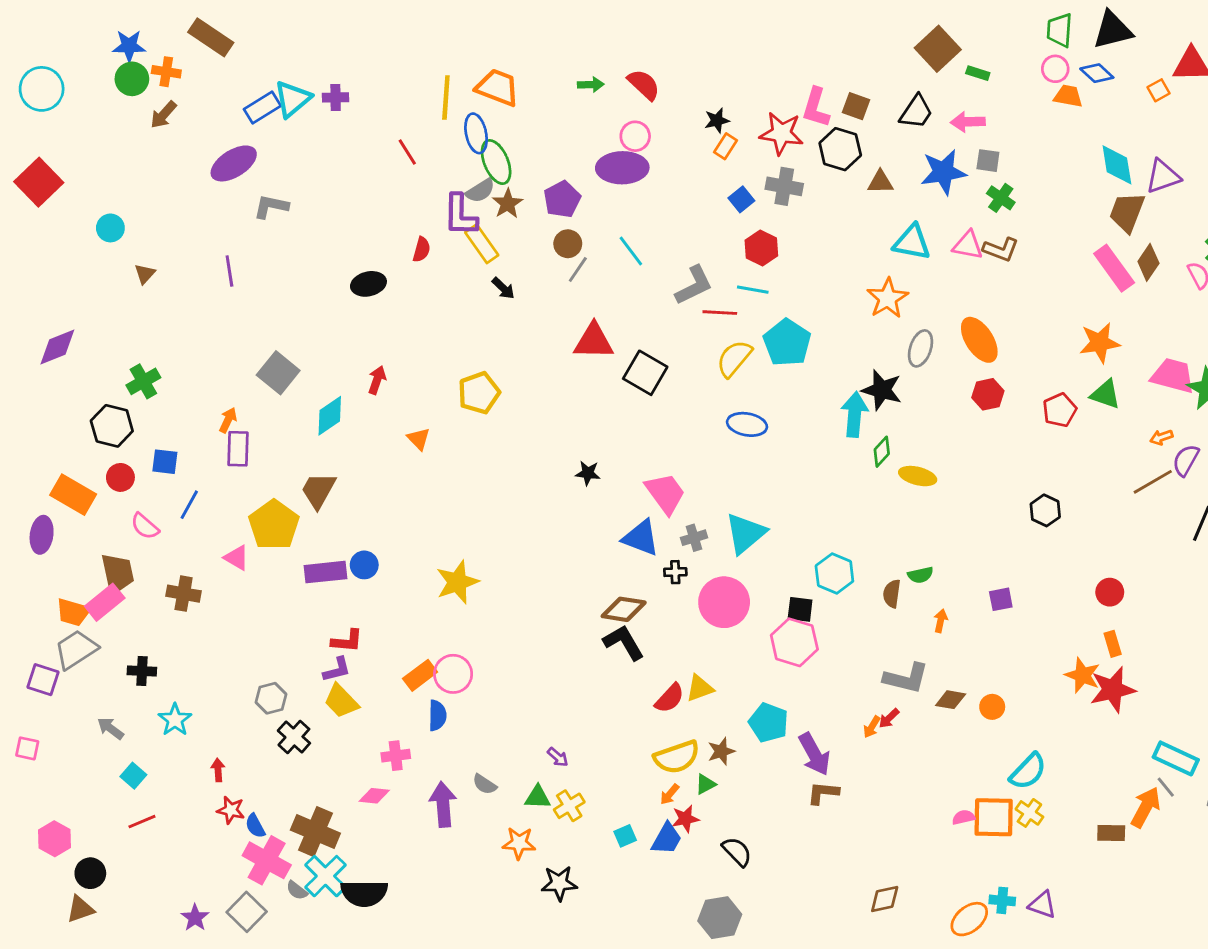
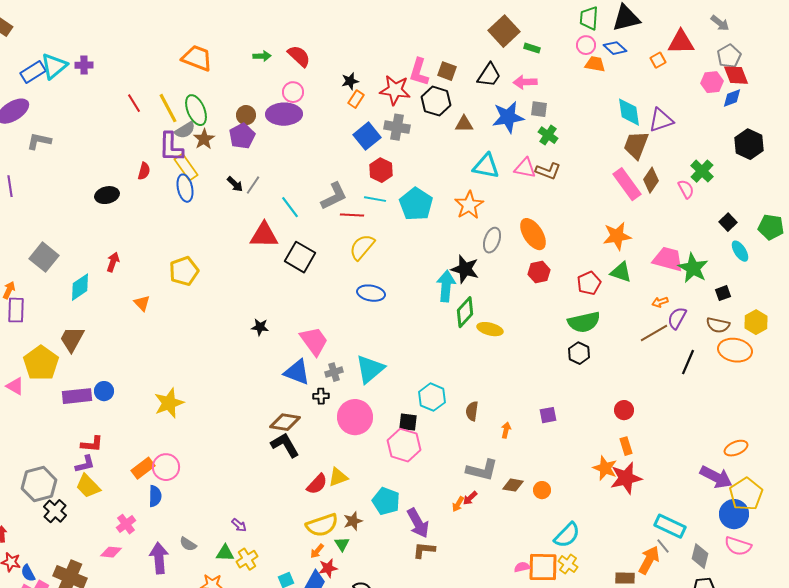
yellow line: (446, 97) -> (168, 108), moved, turned -32
blue ellipse: (476, 133) -> (185, 188), moved
blue square: (741, 199) -> (367, 136), size x1.5
brown circle: (568, 244) -> (246, 115), moved
cyan line: (631, 251) -> (290, 207), moved
black arrow: (503, 288) -> (235, 184), moved
cyan pentagon: (787, 343) -> (416, 204), moved
green diamond: (882, 452) -> (465, 312), size x1.4
green semicircle: (920, 575) -> (584, 322), moved, size x1.8
gray hexagon: (271, 698) -> (39, 484), size x1.6
pink cross: (396, 756) -> (126, 524), turned -30
green triangle: (705, 784) -> (342, 544), turned -35

